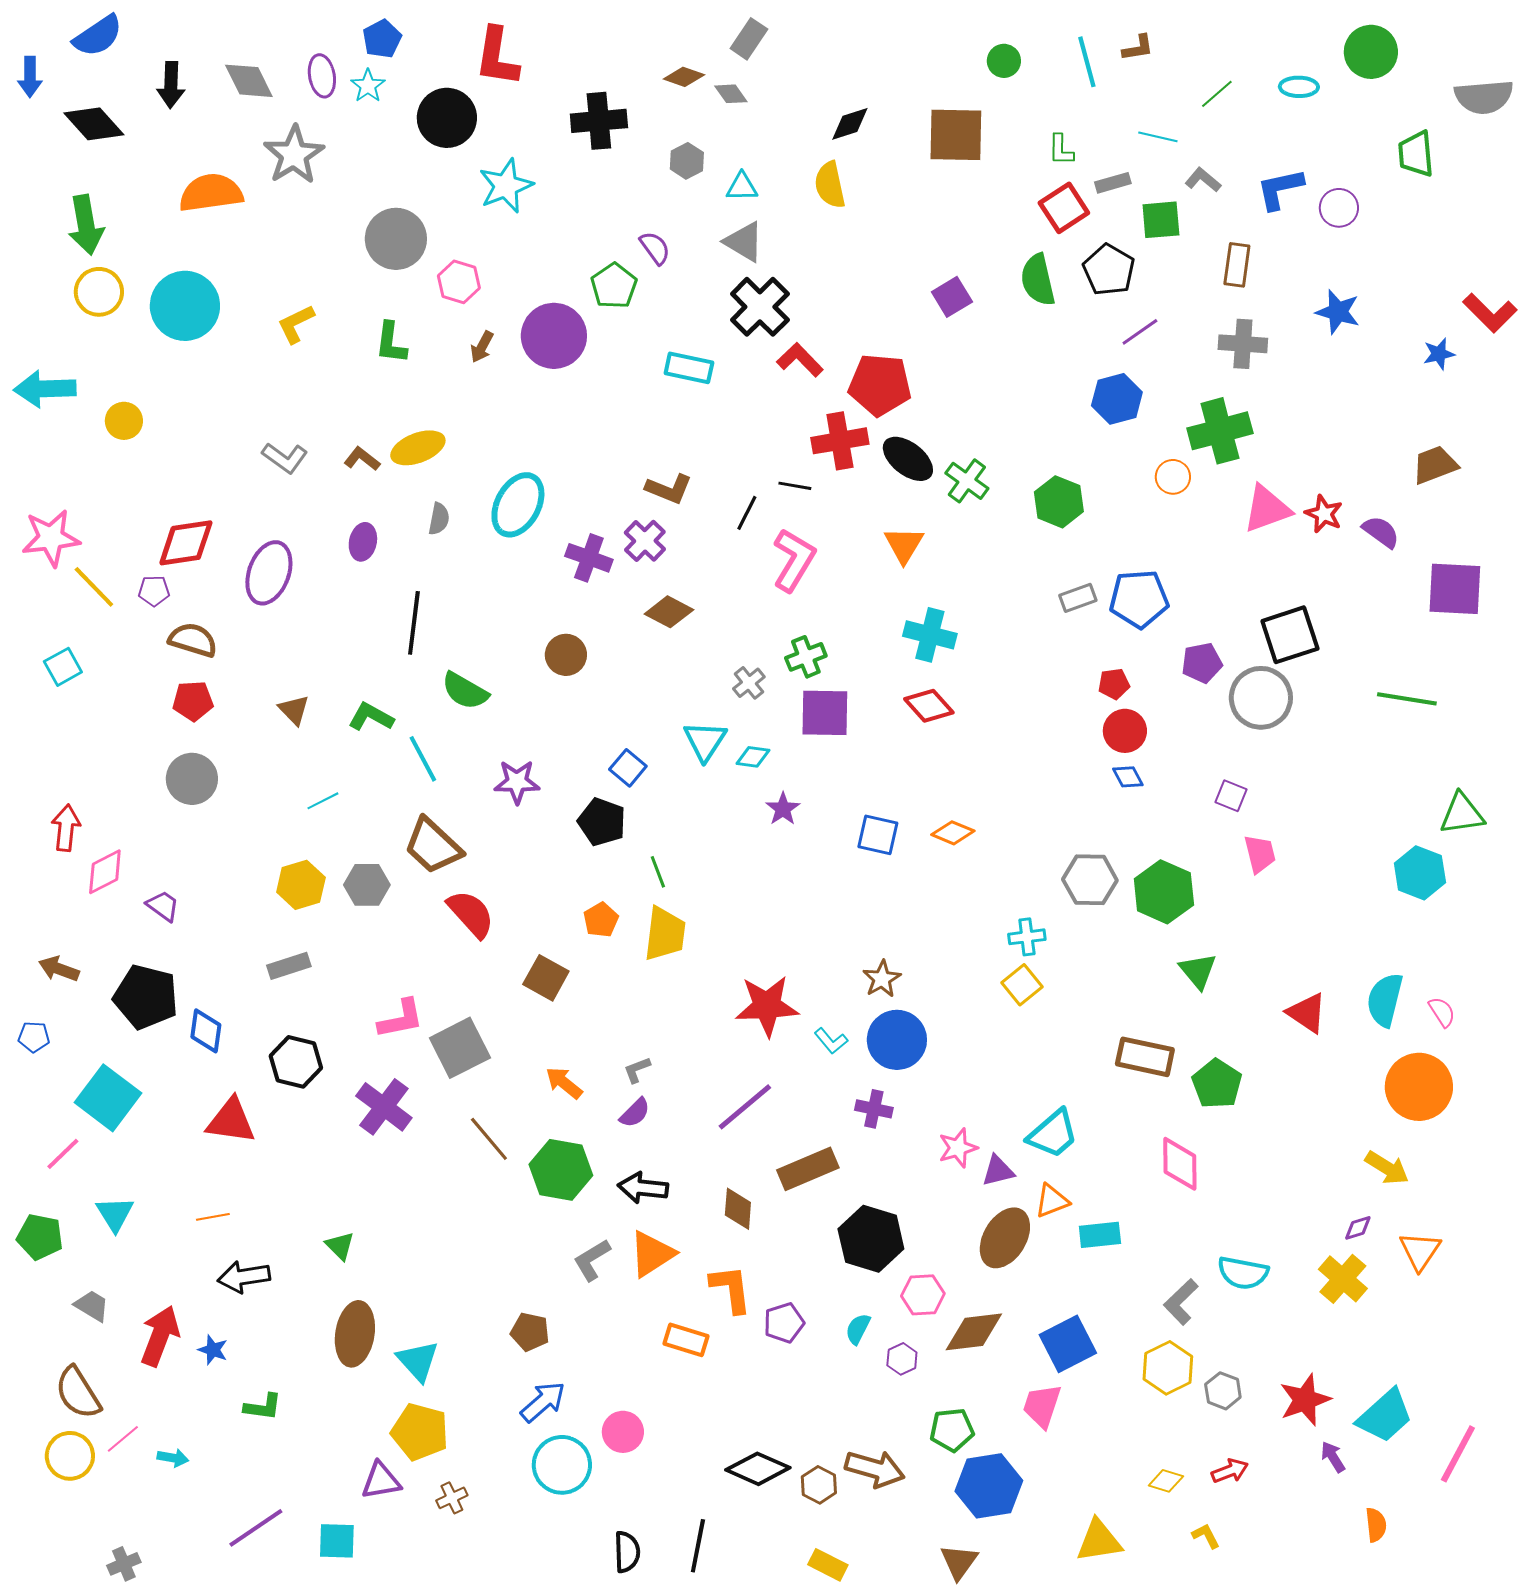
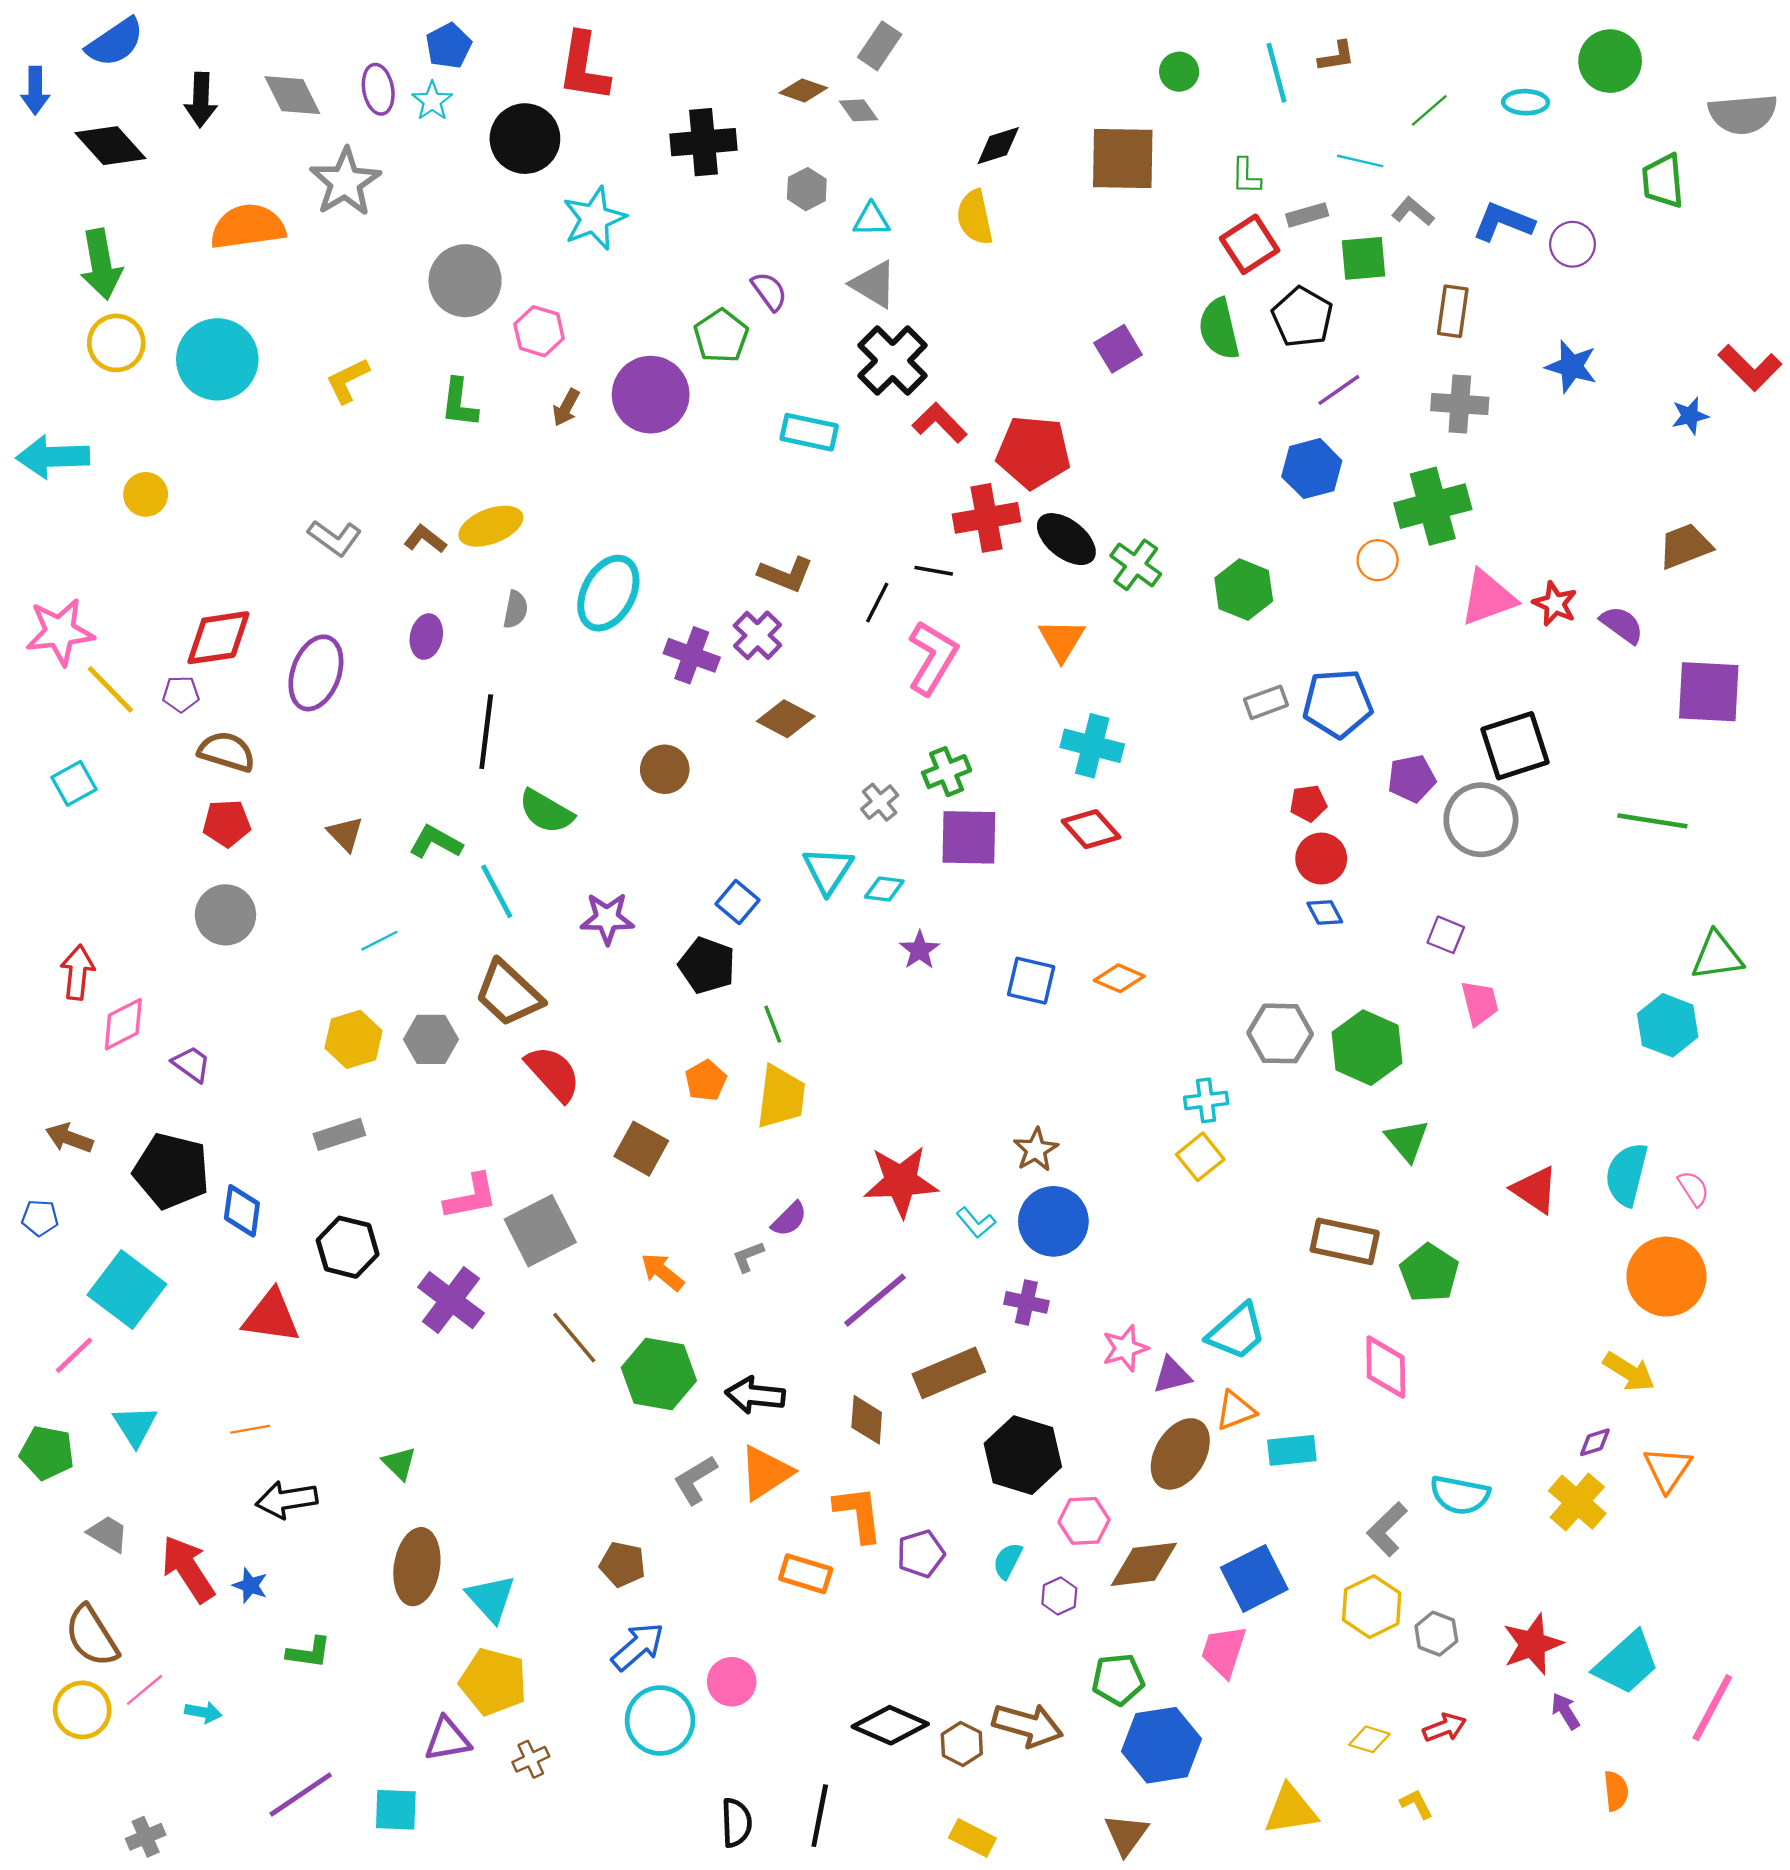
blue L-shape: (1280, 189) -> (1503, 222), turned 34
purple semicircle: (635, 1113) -> (789, 1219), moved
red arrow: (160, 1336) -> (188, 1569), turned -54

